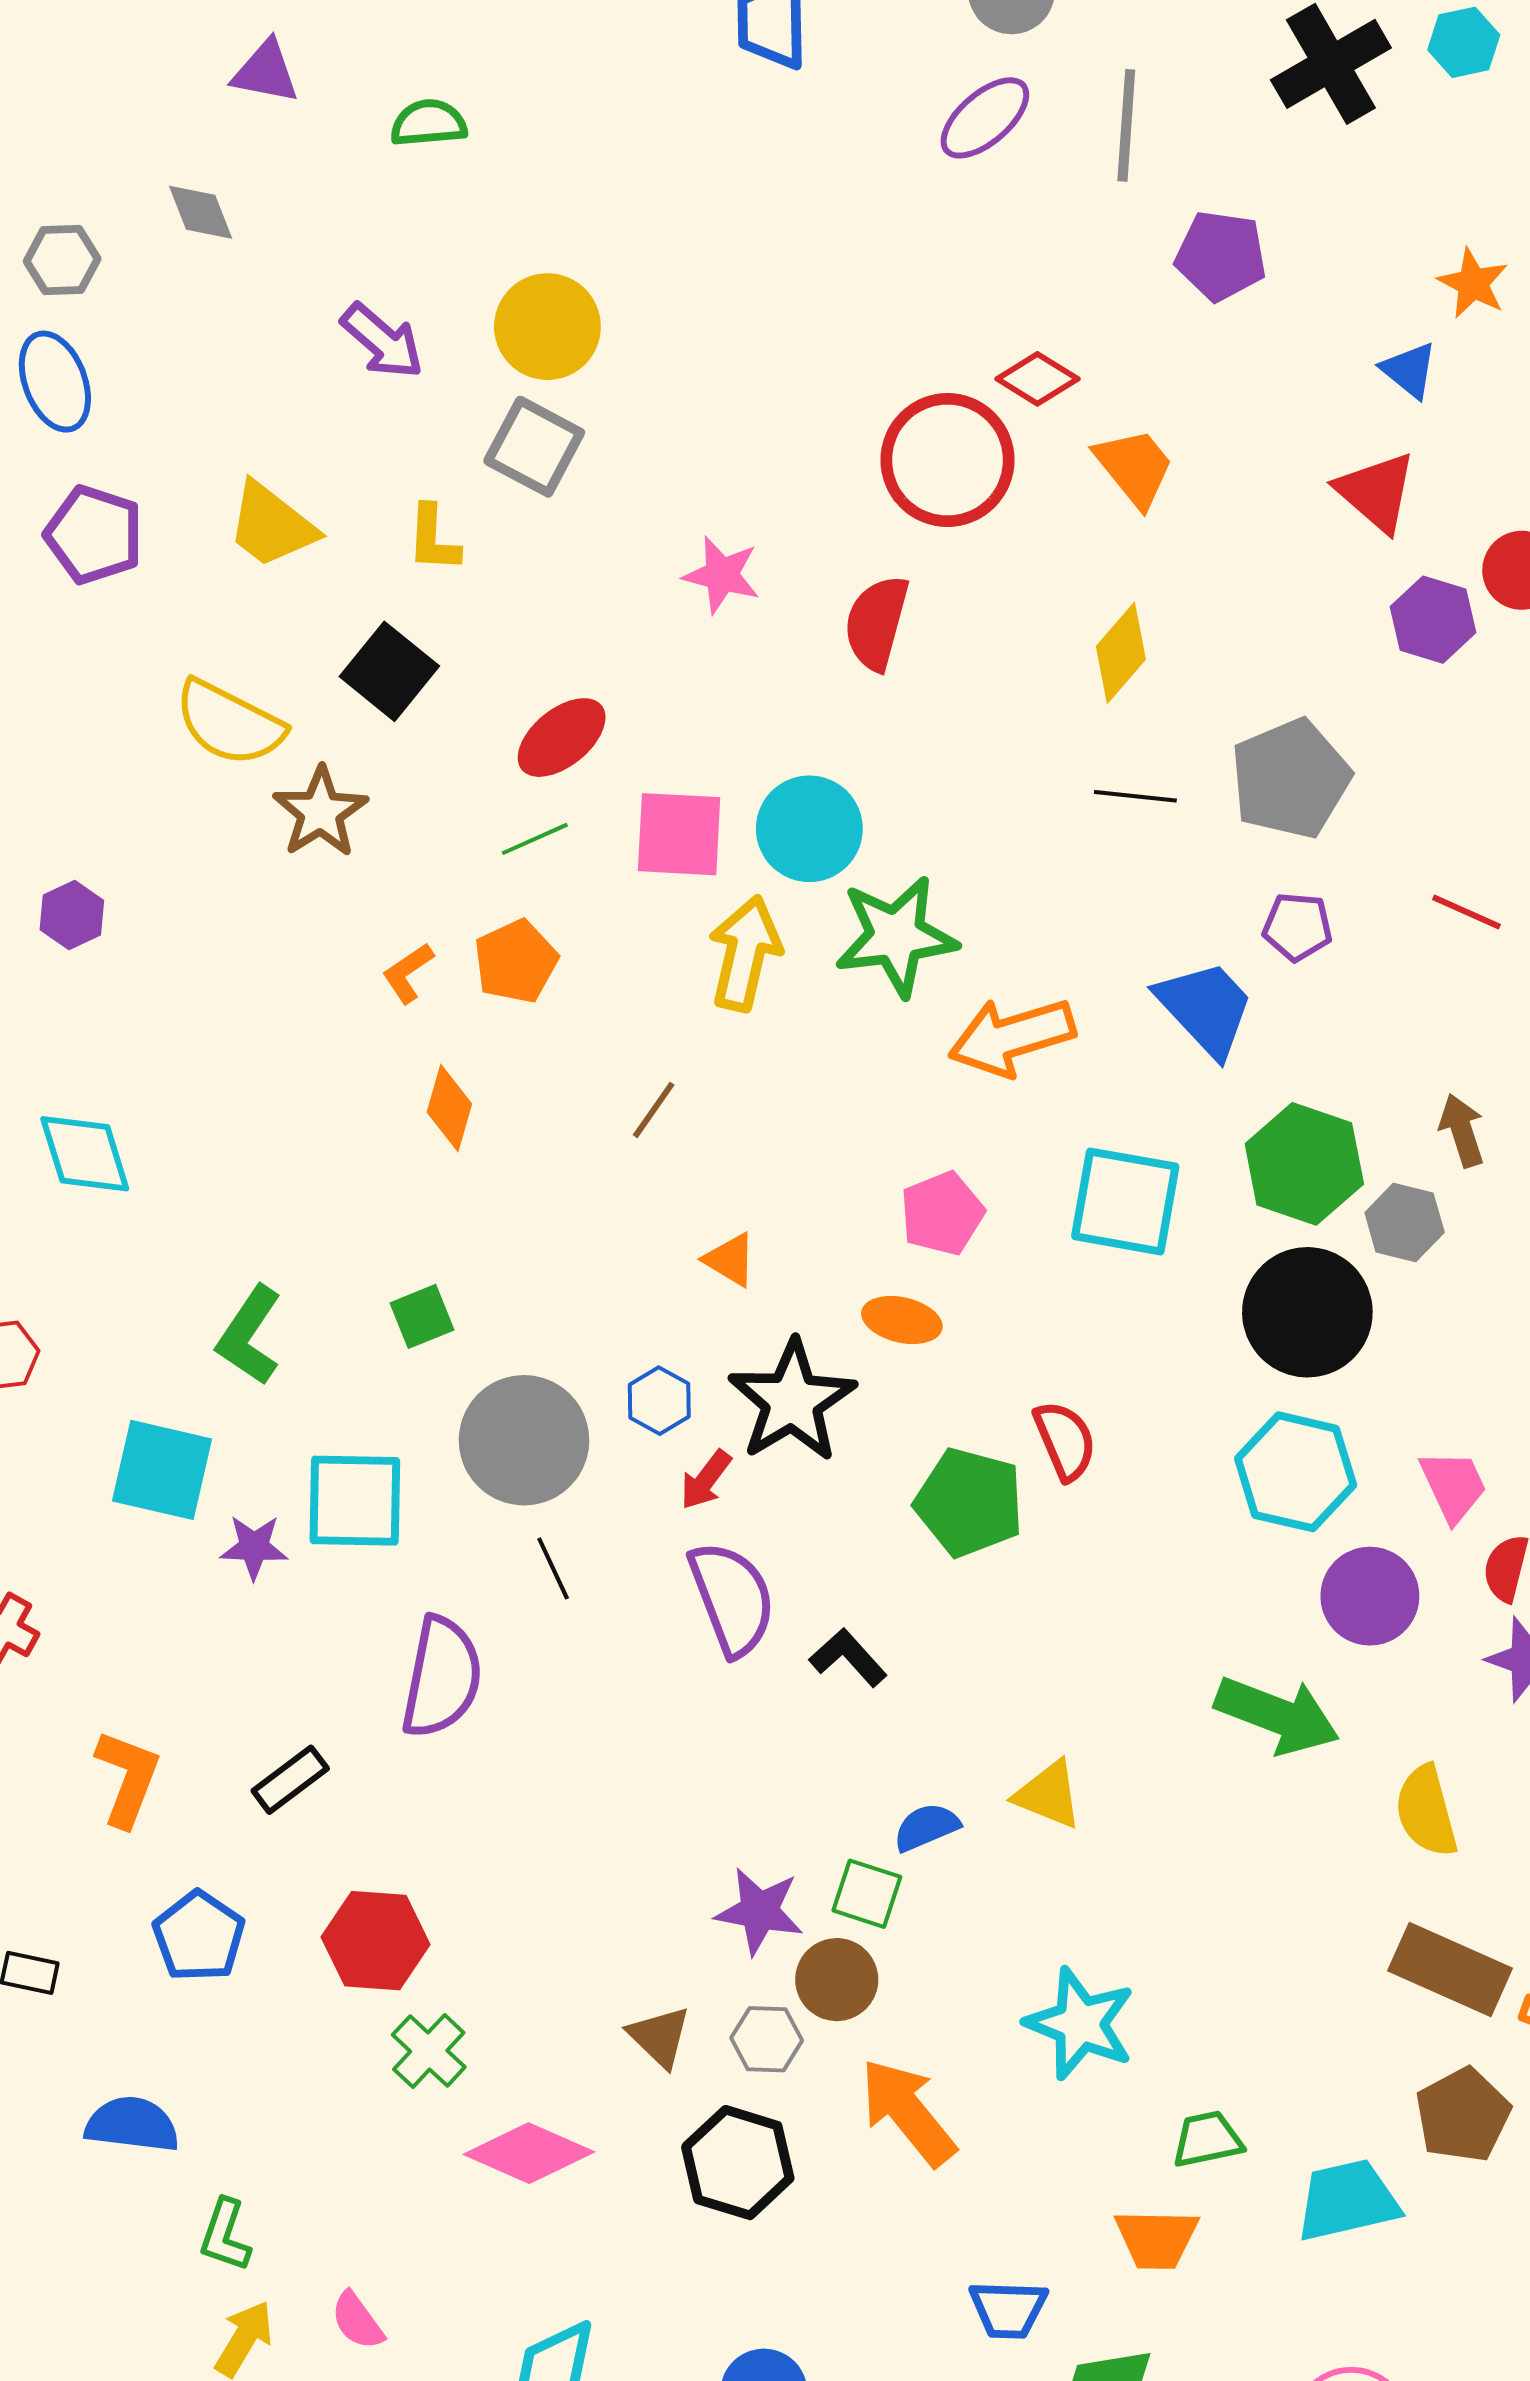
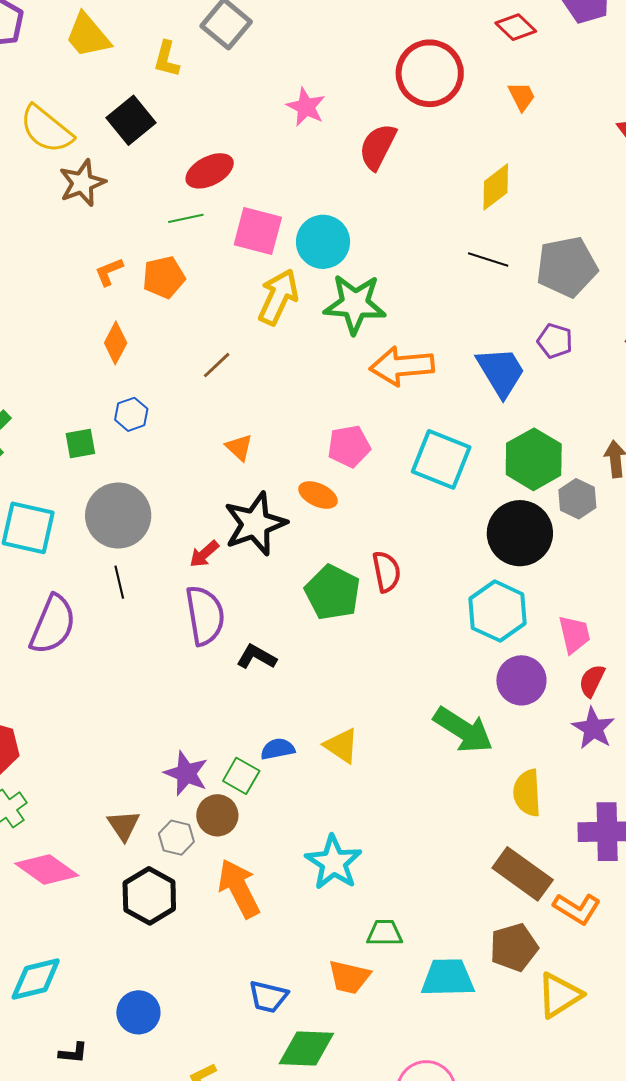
red diamond: (1037, 379) -> (516, 27), moved
orange trapezoid: (1134, 467) -> (522, 96), size x0.7
blue hexagon: (659, 1401) -> (131, 414), moved
black L-shape: (848, 1658) -> (256, 657), turned -30

